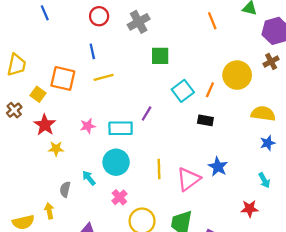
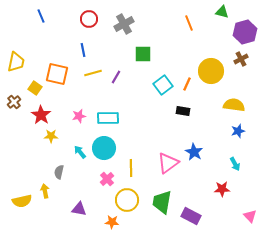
purple line: (147, 114) -> (116, 77), moved
yellow line: (159, 169) -> (131, 168), moved
cyan arrow: (89, 178) -> (80, 152), moved

